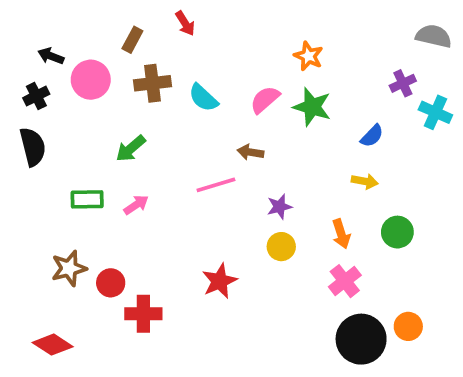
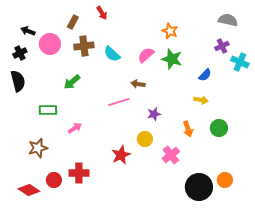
gray semicircle: (434, 36) -> (228, 20), moved
pink arrow: (136, 205) -> (75, 128), moved
yellow circle: (281, 247) -> (145, 139), moved
pink cross: (345, 281) -> (171, 155), moved
red circle: (111, 283) -> (54, 180), moved

